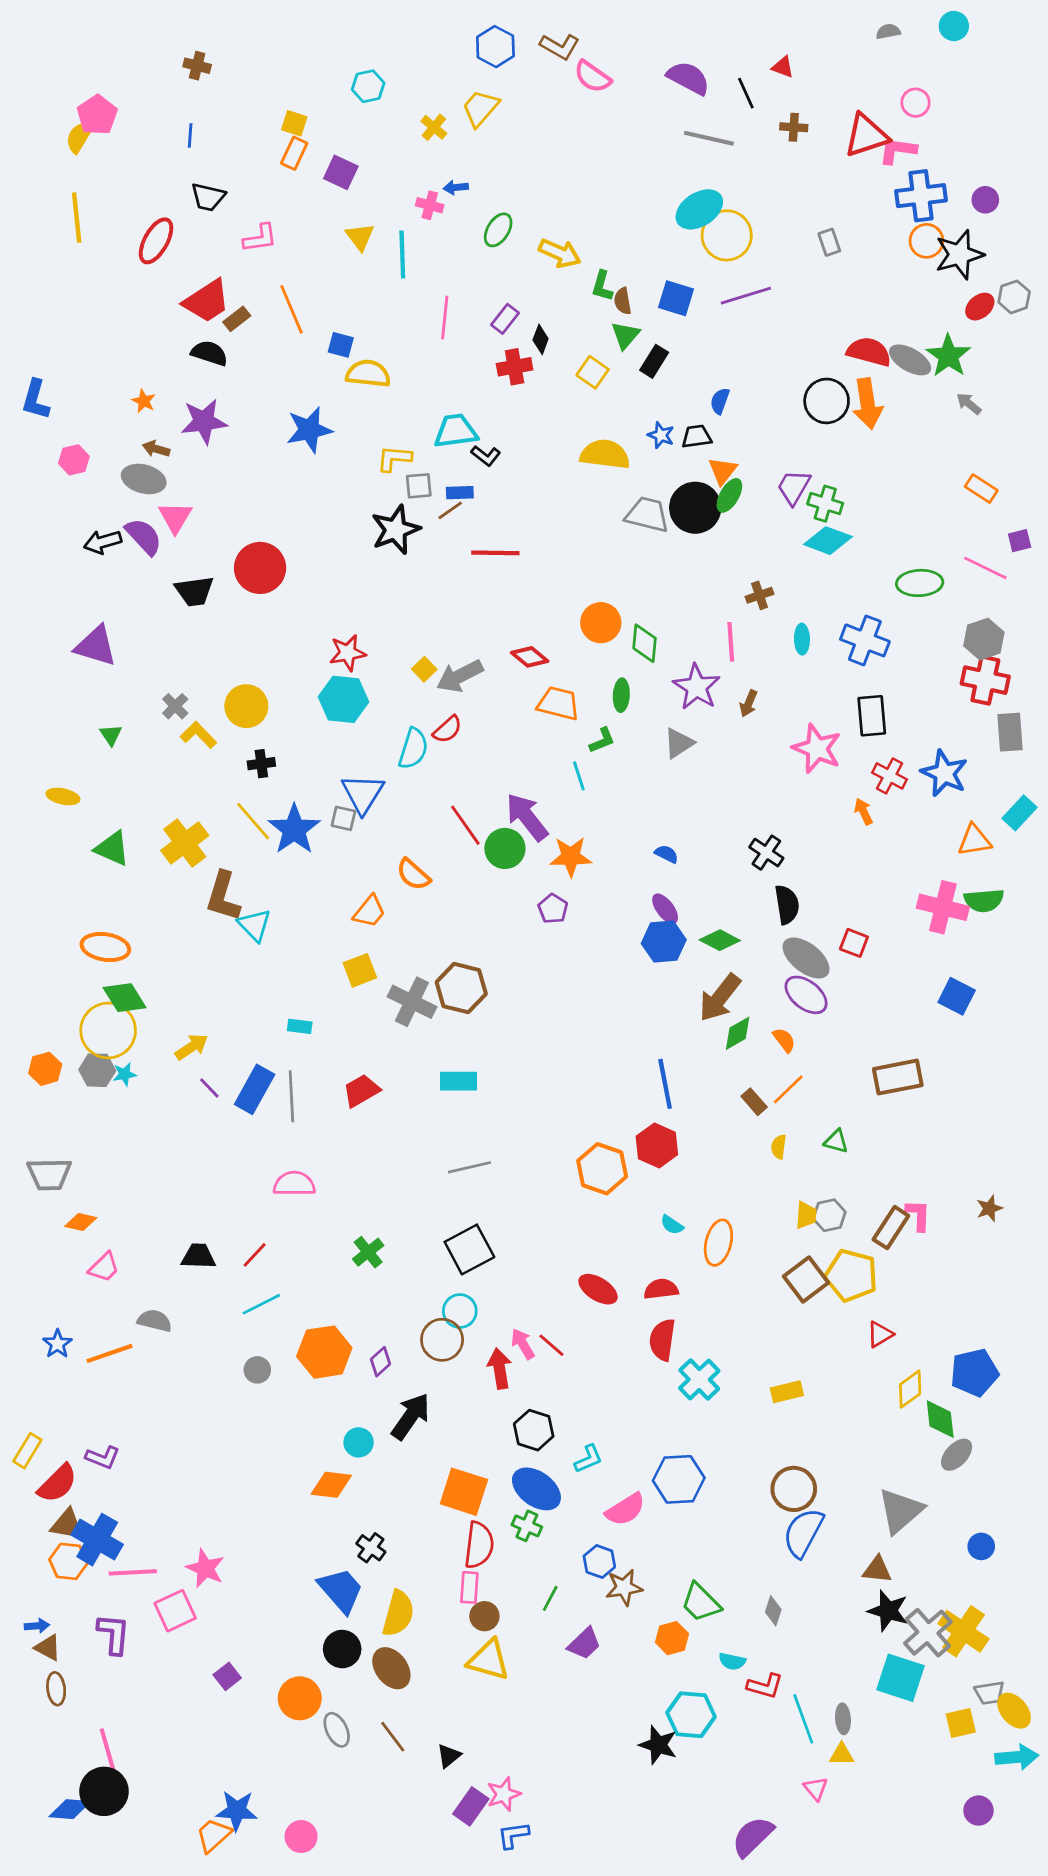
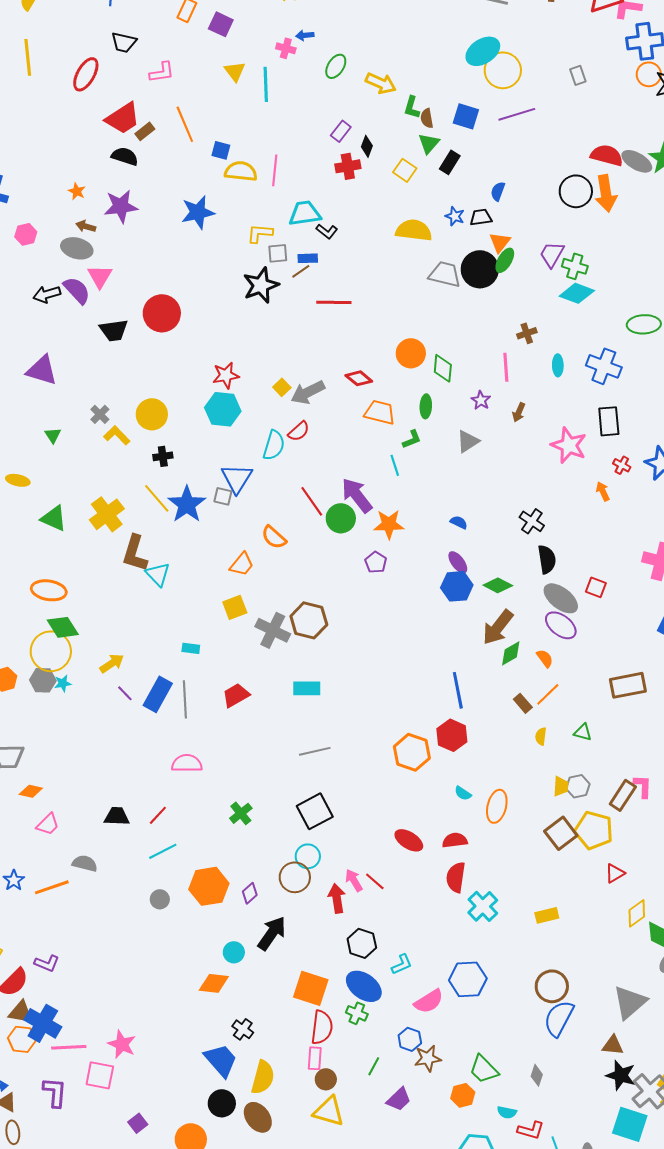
pink line: (445, 317) -> (275, 170), moved
purple star: (697, 687) -> (481, 400), size x0.6
red cross: (890, 776) -> (622, 465), size x0.7
pink square: (175, 1611) -> (100, 1075), turned 36

